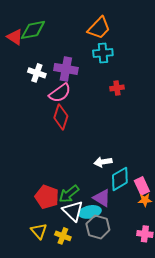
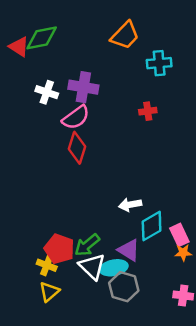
cyan cross: (103, 53) -> (159, 63), moved
yellow triangle: (39, 231) -> (49, 292), turned 30
yellow cross: (63, 236) -> (47, 265), moved

